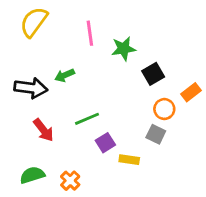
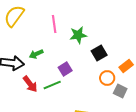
red arrow: (44, 130) -> (30, 84), moved
gray square: (156, 134) -> (120, 91), moved
purple square: (105, 143) -> (65, 69), moved

